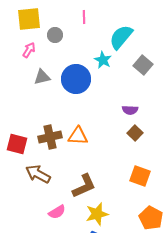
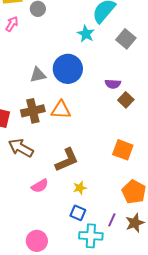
gray triangle: (42, 77) -> (38, 75), moved
blue circle: (76, 79) -> (68, 69), moved
brown square: (135, 133) -> (126, 100), moved
yellow star: (97, 214) -> (80, 188), size x0.6

